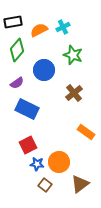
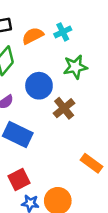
green star: (73, 55) -> (75, 67), turned -30
brown cross: (74, 93) -> (64, 108), moved

